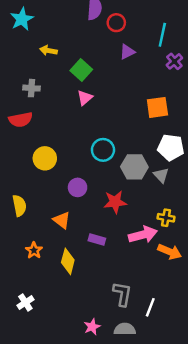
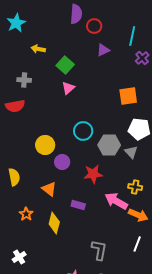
yellow circle: (45, 158) -> (45, 145), moved
pink arrow: (143, 235) -> (116, 201), turned -135
white line: (150, 307) -> (137, 244), moved

